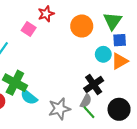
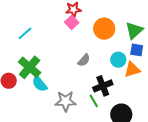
pink square: (29, 29) -> (72, 22), moved
gray semicircle: (86, 101) -> (84, 60), moved
green line: (89, 112) -> (94, 101), moved

